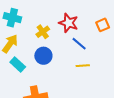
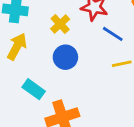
cyan rectangle: (18, 65) -> (34, 89), moved

